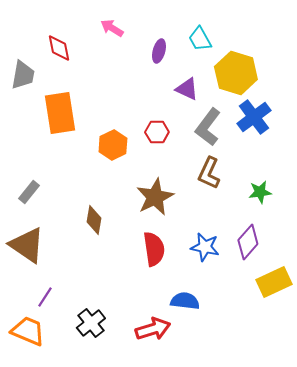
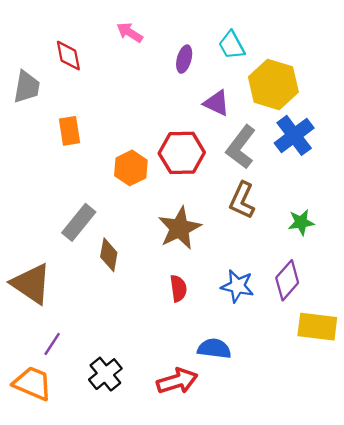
orange rectangle: (60, 113) -> (69, 131), size x0.6
red hexagon: (157, 132) -> (182, 153), size x1.6
gray rectangle: (29, 192) -> (79, 222), moved, size x1.4
red semicircle: (154, 249) -> (178, 288), size x0.7
yellow rectangle: (274, 282) -> (317, 327), turned 32

